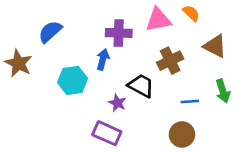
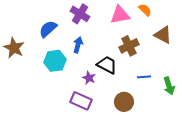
blue semicircle: (50, 32) -> (48, 29), moved
purple cross: (119, 33) -> (80, 14), moved, turned 30
green arrow: (223, 91) -> (169, 86), moved
brown circle: (182, 134) -> (124, 102), moved

